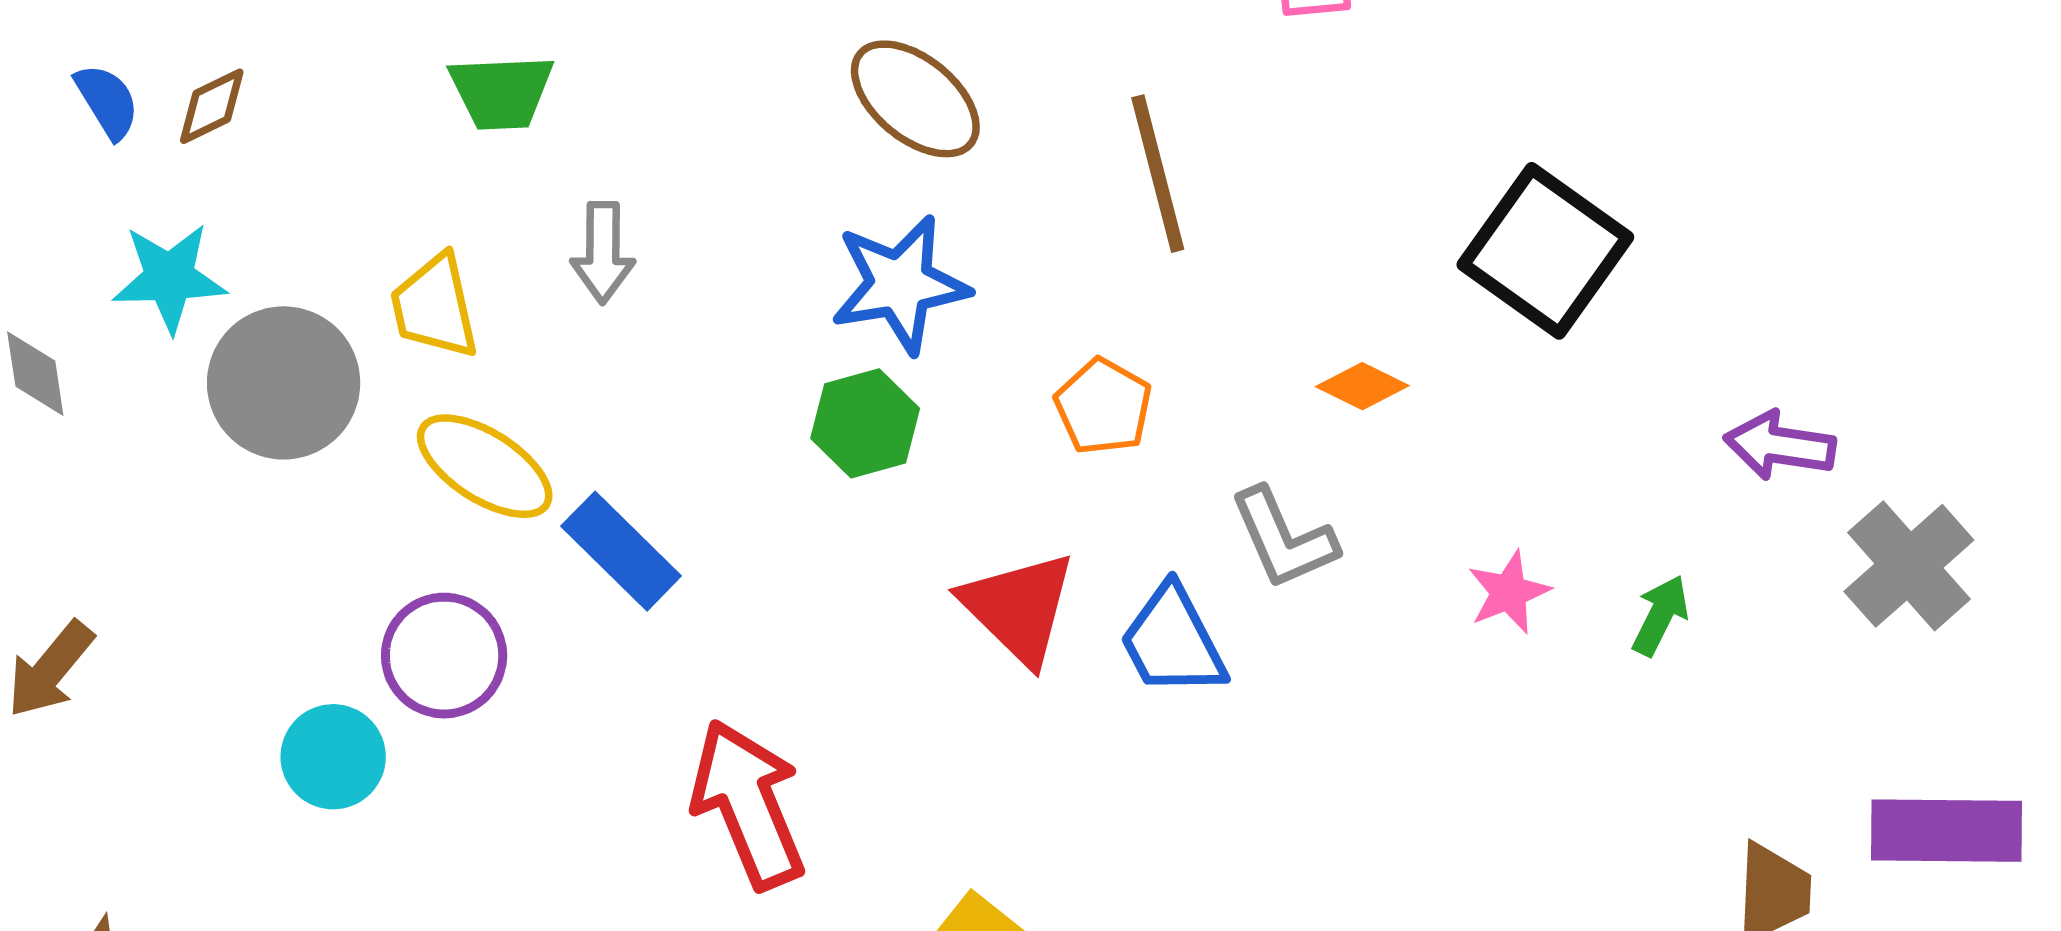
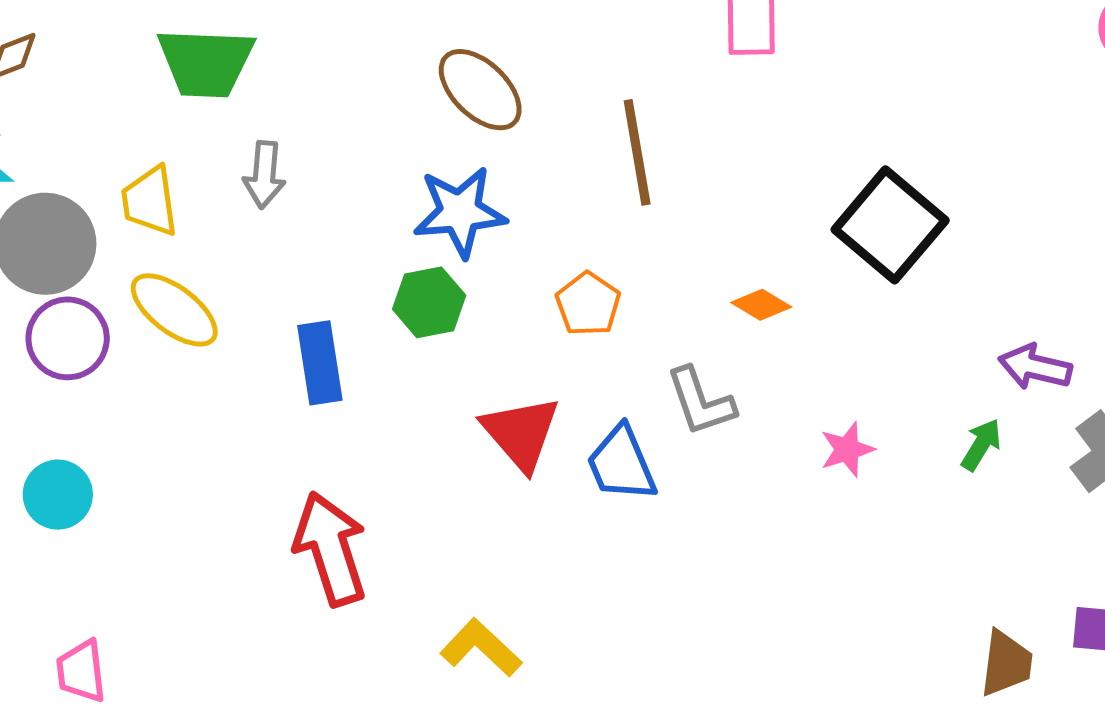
green trapezoid: (501, 92) -> (206, 62), size x1.4
blue rectangle: (621, 551) -> (320, 363), moved, turned 32
green arrow: (1660, 615) -> (981, 445), moved
purple circle: (444, 656) -> (68, 338), moved

